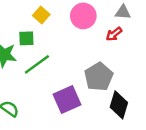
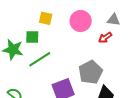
yellow square: (41, 15) -> (46, 18), turned -32

